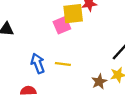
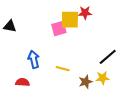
yellow line: (63, 64) -> (63, 69), moved

